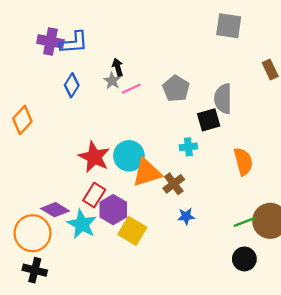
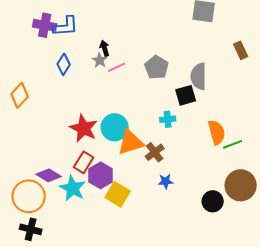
green line: (244, 222) -> (233, 144), moved
black circle: (244, 259) -> (213, 201), moved

